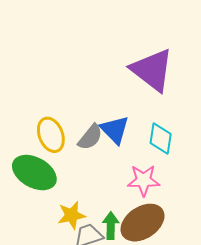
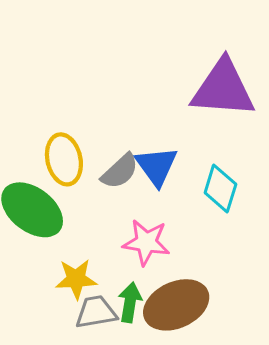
purple triangle: (152, 70) -> (223, 89), turned -42
pink star: (144, 180) -> (146, 242), moved

